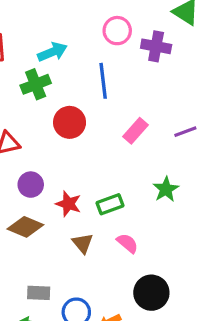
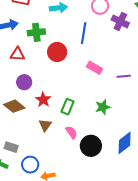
green cross: (36, 84) -> (36, 32), moved
pink rectangle: (135, 131) -> (94, 68), turned 63
green rectangle: (110, 204) -> (68, 107), turned -63
black circle: (151, 293) -> (91, 146), moved

